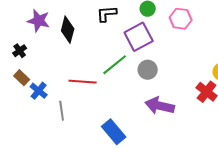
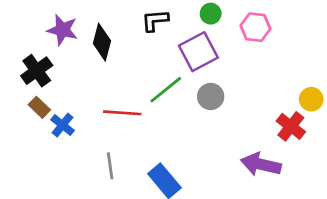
black cross: (20, 51) -> (37, 71), size x1.6
purple arrow: (160, 106) -> (261, 164), moved
gray line: (62, 111) -> (110, 166), moved

